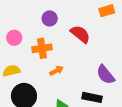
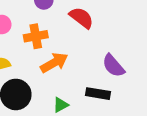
orange arrow: (57, 71) -> (54, 63), size x1.6

